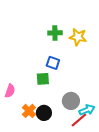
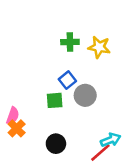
blue square: (53, 63) -> (67, 80), turned 32
gray circle: (71, 101) -> (85, 95), moved
orange cross: (29, 111) -> (17, 128), moved

